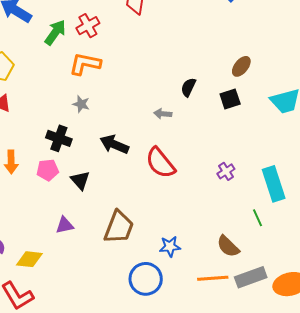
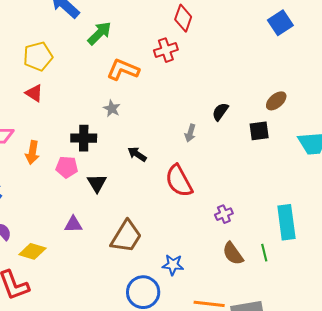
red cross: (88, 26) -> (166, 50), moved
gray arrow: (163, 114) -> (190, 133), turned -90
black cross: (59, 138) -> (84, 138), turned -30
black arrow: (114, 144) -> (137, 154), size x0.7
purple cross: (226, 171) -> (224, 214), moved
brown semicircle: (228, 246) -> (233, 254), moved

